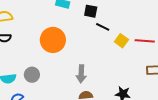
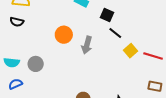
orange circle: (53, 40) -> (64, 35), size x0.7
gray arrow: (81, 74) -> (87, 45), moved

